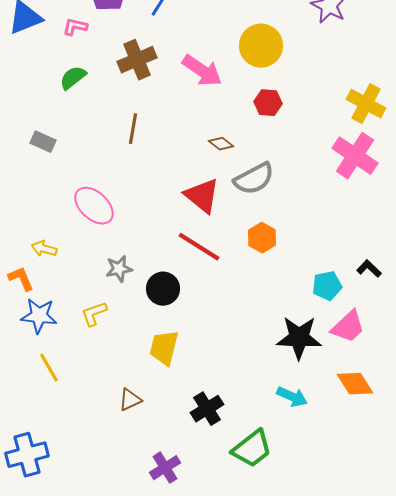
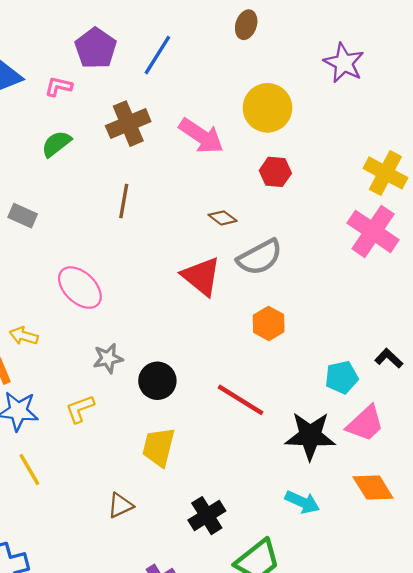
red line: (199, 247) -> (241, 400), moved

